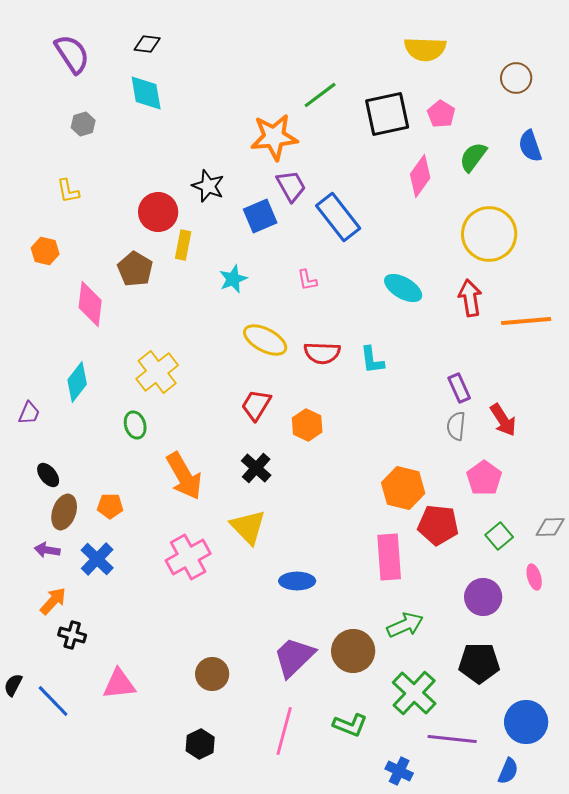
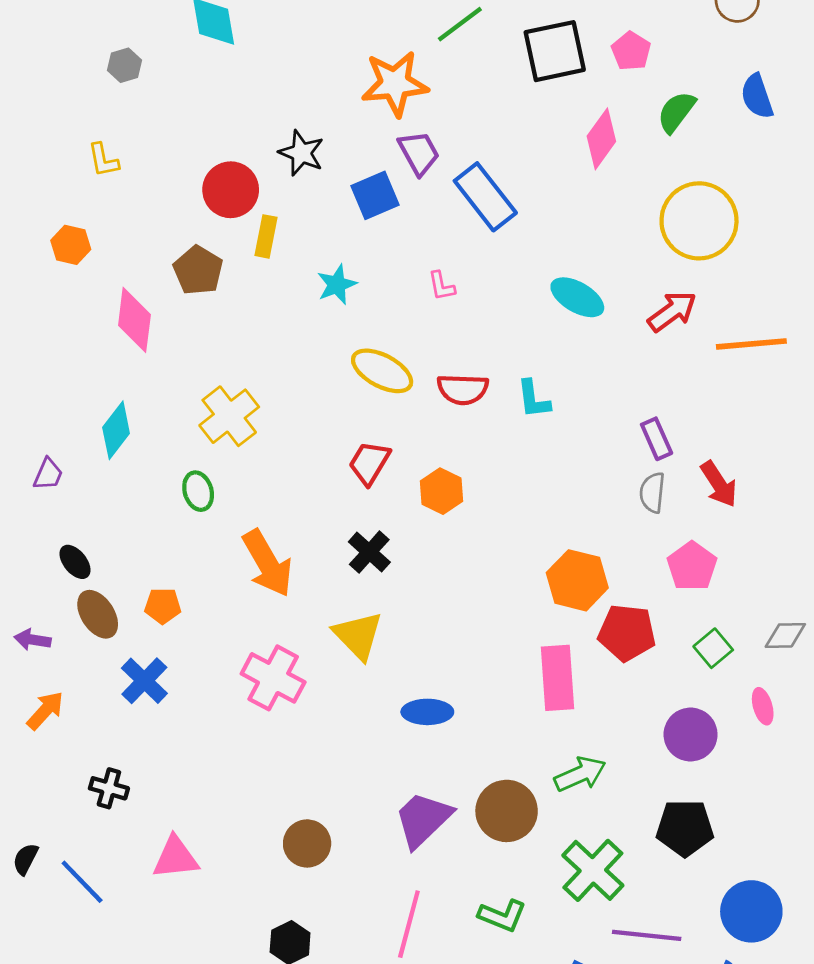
red arrow: (470, 298) -> (672, 311), turned 63
brown ellipse: (64, 512) -> (98, 614), turned -52
purple arrow: (47, 550) -> (33, 640), moved
pink cross: (188, 557) -> (273, 678), turned -33
orange arrow: (53, 601) -> (45, 710), moved

